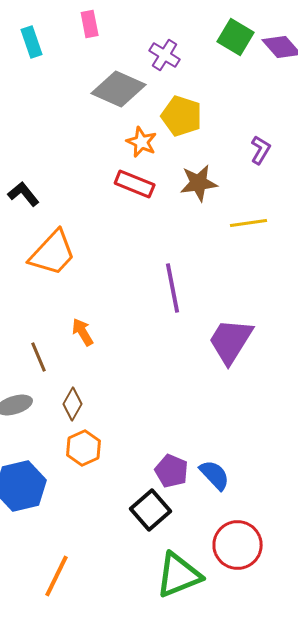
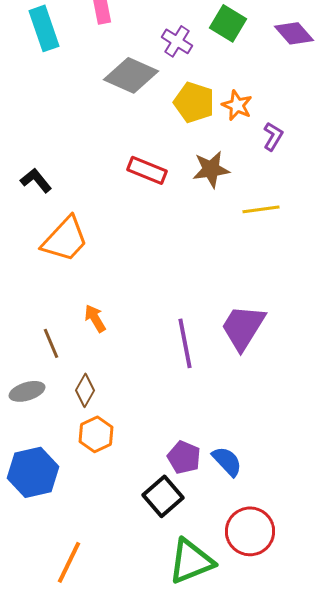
green square: (236, 37) -> (228, 23), moved
cyan rectangle: (32, 42) -> (44, 28), size x1.4
orange star: (142, 142) -> (237, 105), moved
purple line: (173, 288) -> (185, 343), moved

